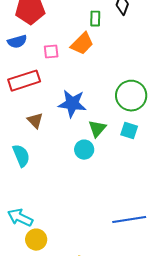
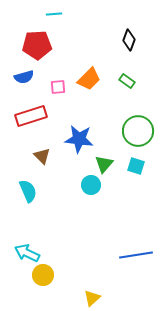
green rectangle: (95, 19) -> (127, 81), moved, turned -56

